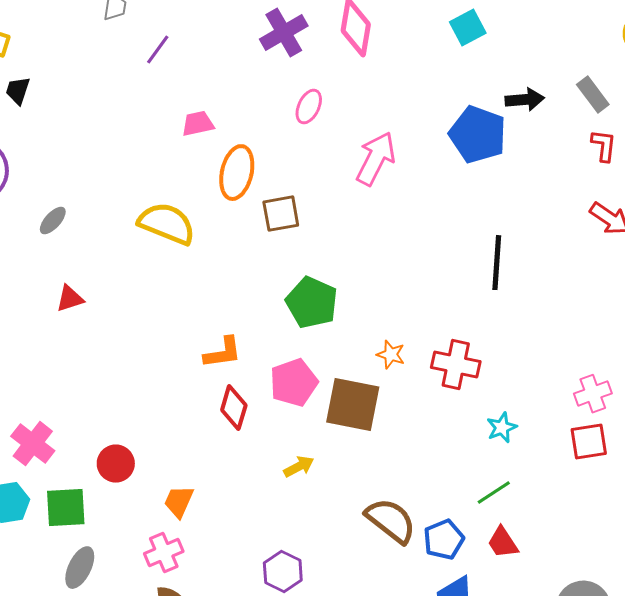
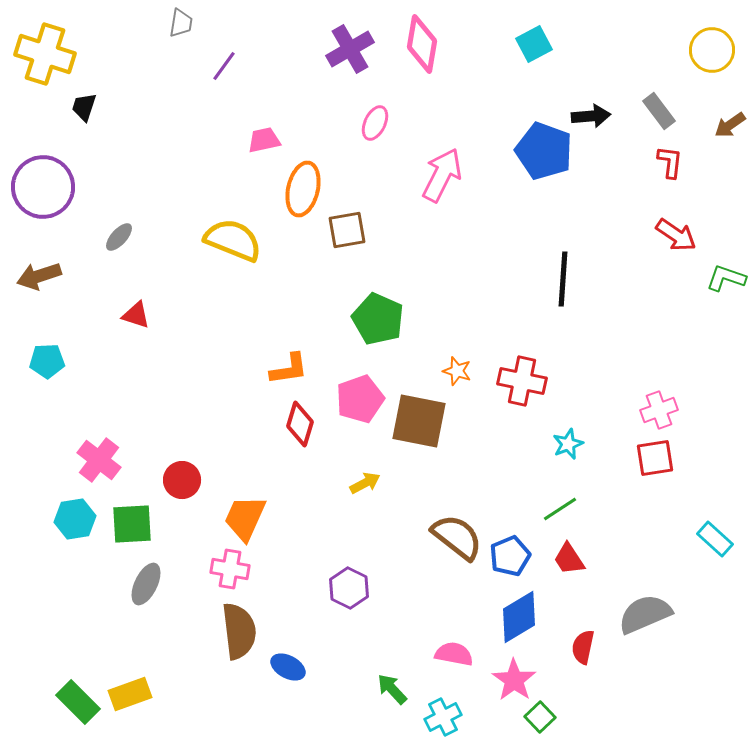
red triangle: (70, 299) -> (136, 315), turned 36
orange trapezoid: (179, 502) -> (245, 518), size x1.4
pink cross: (164, 553) -> (230, 569), turned 33

